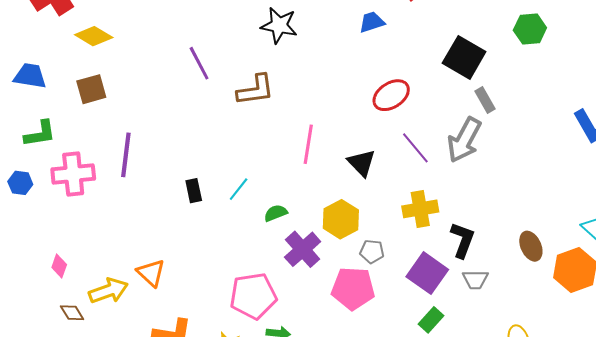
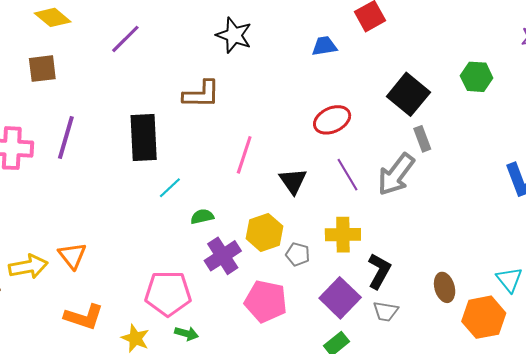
purple line: (199, 63) -> (125, 39), moved, turned 64
black rectangle: (194, 191) -> (144, 138), moved, size x2.0
gray pentagon: (372, 251) -> (298, 254), moved

